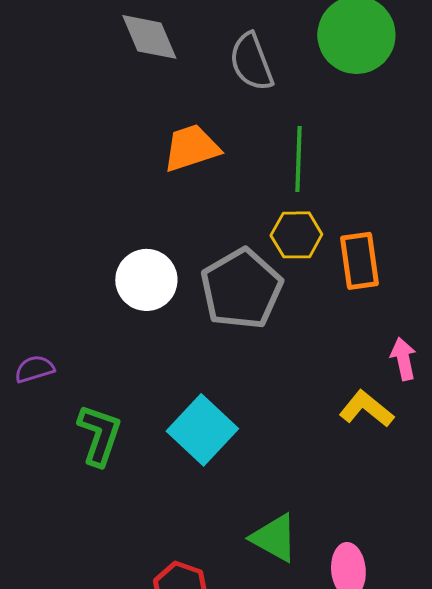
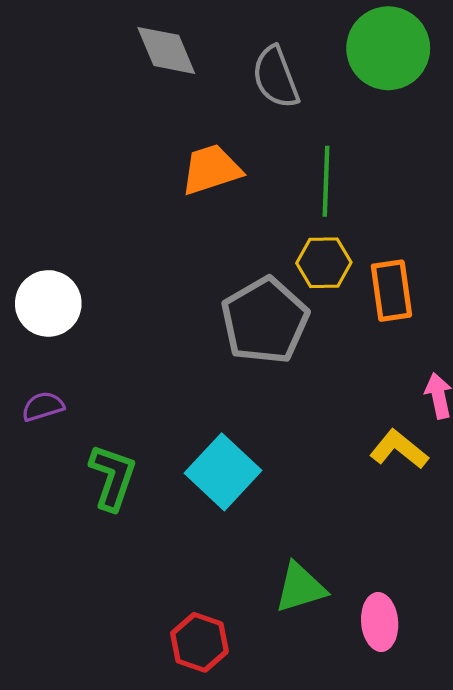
white circle: (146, 280) -> (48, 303), moved
green triangle: (274, 538) -> (300, 588), turned -46

